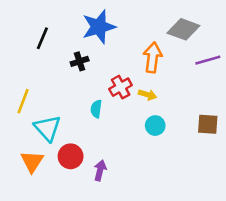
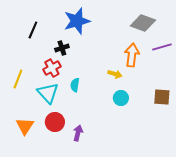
orange arrow: (153, 58) -> (132, 55), moved
red cross: (121, 87) -> (52, 68), moved
cyan triangle: (47, 128) -> (48, 93), moved

